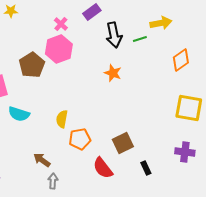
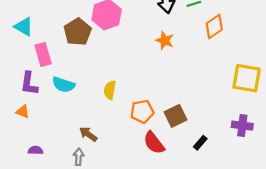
orange diamond: (181, 60) -> (214, 27), moved
orange pentagon: (80, 139) -> (142, 112), moved
black rectangle: (146, 168) -> (200, 143), turned 64
gray arrow: (53, 181) -> (79, 157), moved

